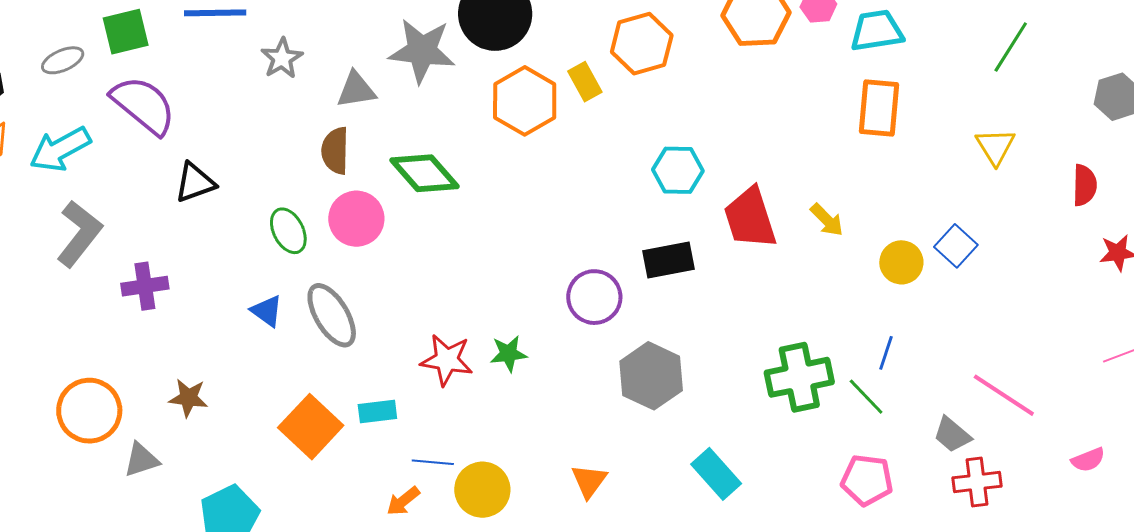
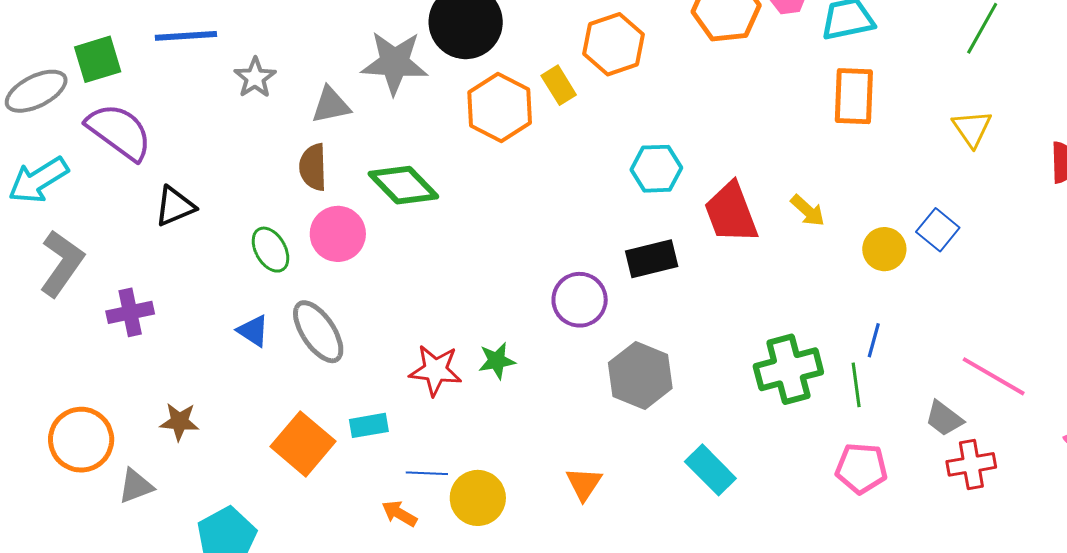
gray ellipse: (63, 60) -> (36, 91), size x1.5
green line: (866, 397) -> (856, 385), turned 39
orange arrow: (403, 501) -> (399, 514), turned 72

